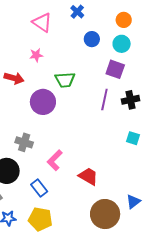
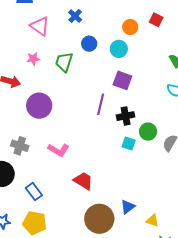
orange circle: (124, 20) -> (130, 27), moved
purple square: (115, 69) -> (122, 80), moved
green trapezoid: (65, 80) -> (64, 62), moved, turned 110
black cross: (130, 100) -> (126, 116), moved
pink L-shape: (55, 160) -> (59, 150), moved, turned -105

